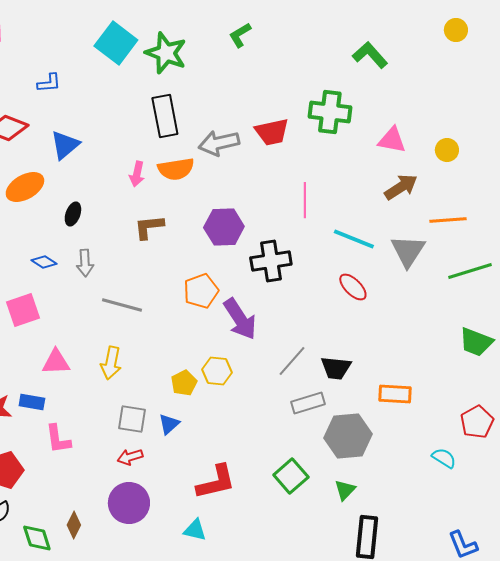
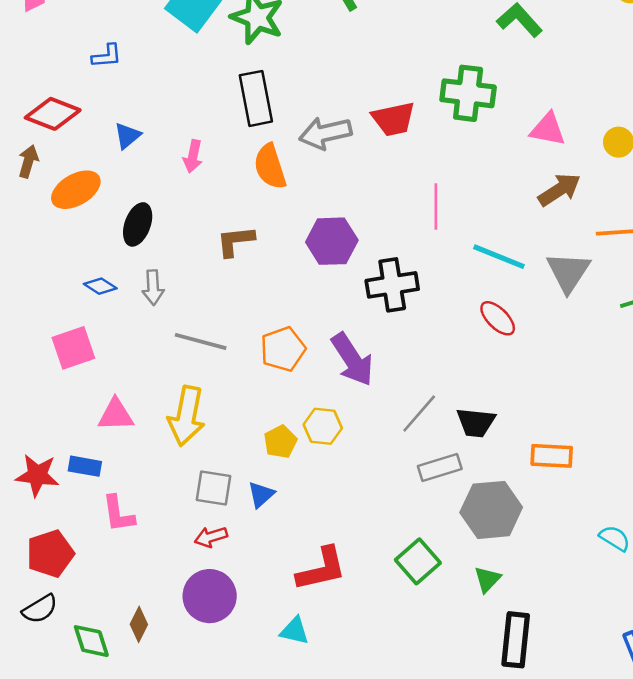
blue triangle: (65, 145) -> (127, 136), size x0.7
orange semicircle: (176, 169) -> (270, 167), turned 81
pink arrow: (137, 174) -> (193, 156), moved
black ellipse: (73, 214) -> (138, 224), size x1.4
orange pentagon: (201, 291) -> (283, 349), moved
yellow arrow: (111, 363) -> (186, 416), size x1.4

